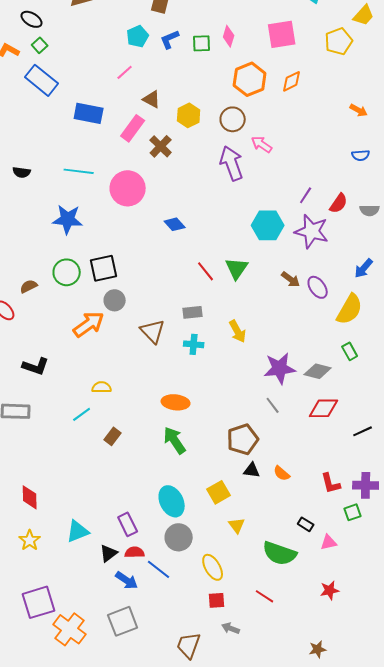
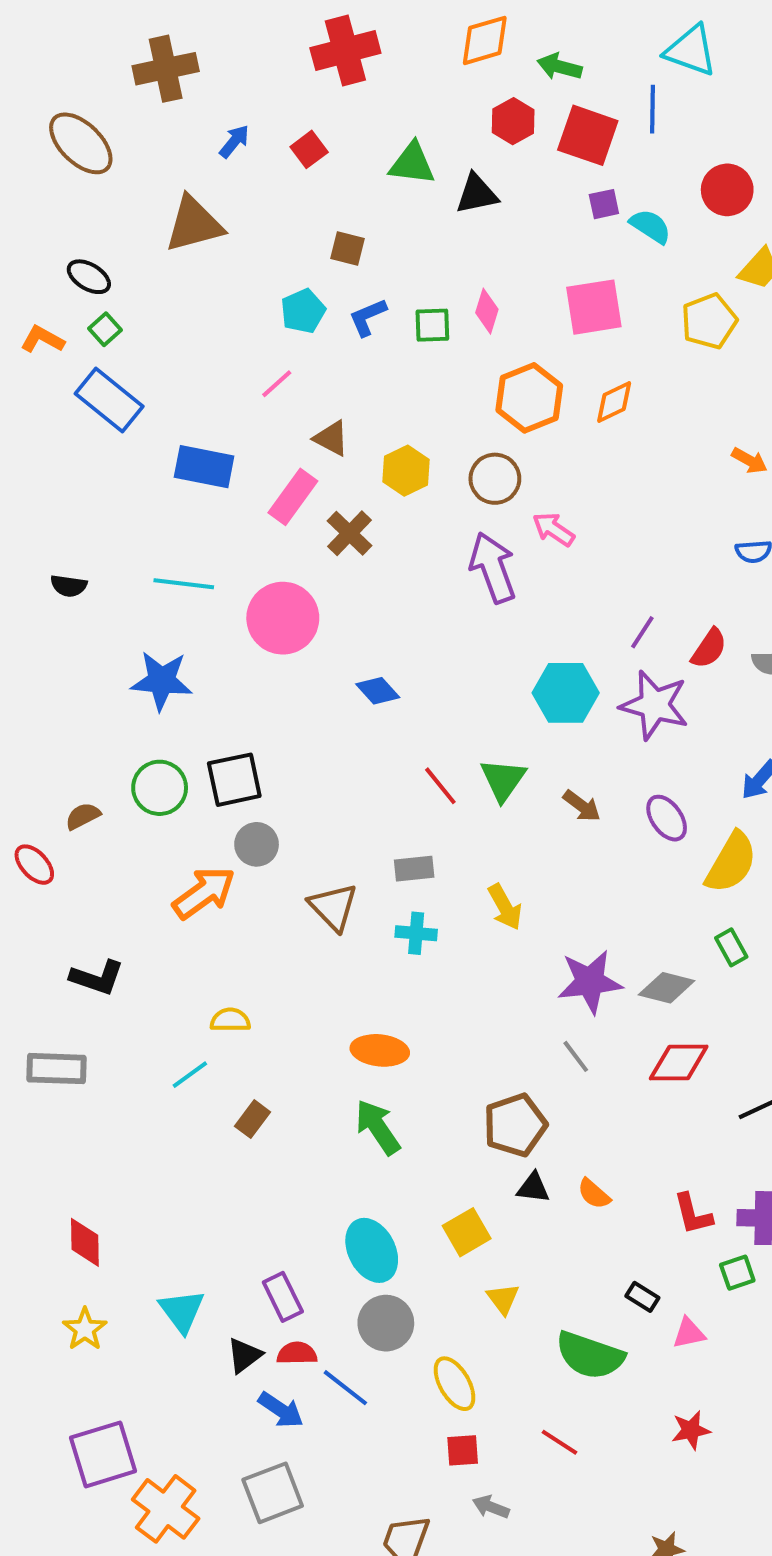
brown arrow: (291, 279) -> (582, 806), moved
cyan triangle: (78, 531) -> (182, 1311), turned -45

